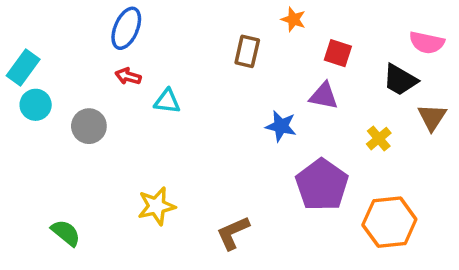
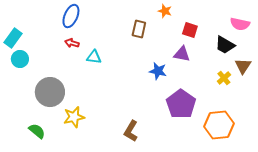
gray circle: (89, 126) -> (50, 92), moved, size x1.5
yellow cross: (379, 139) -> (224, 78), moved
yellow star: (156, 206) -> (74, 117), moved
brown L-shape: (233, 233) -> (131, 131), turned -35

